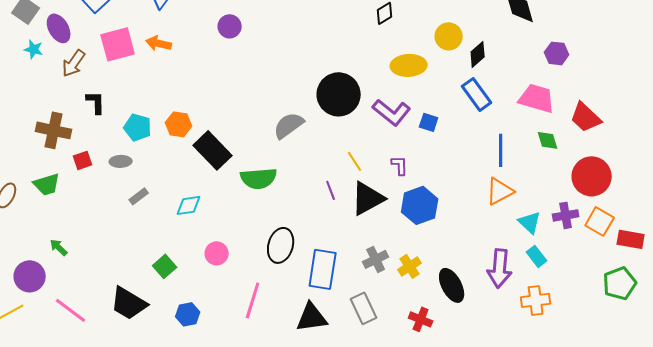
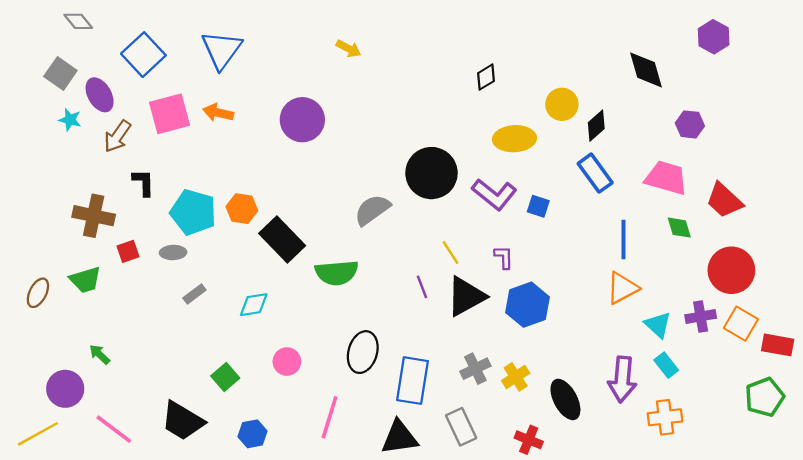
purple circle: (230, 26) -> (302, 120), moved, size x1.6
cyan pentagon: (138, 127) -> (193, 212), size x1.4

